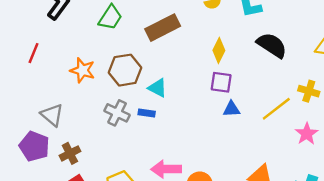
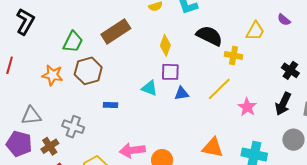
green trapezoid: (110, 17) -> (73, 42), moved
cyan triangle: (158, 88) -> (149, 88), moved
yellow cross: (309, 91) -> (234, 55), moved
gray cross: (117, 113) -> (73, 127), moved
gray triangle: (52, 115) -> (31, 116), turned -40

